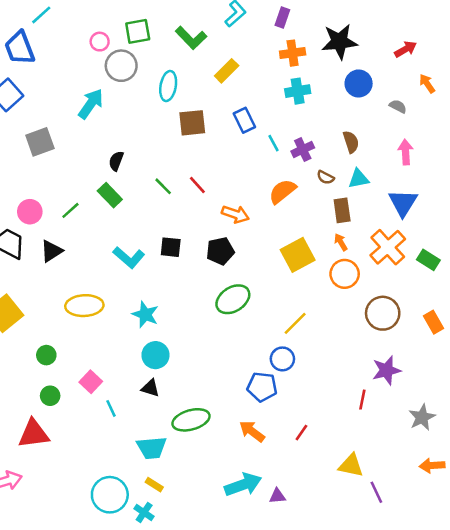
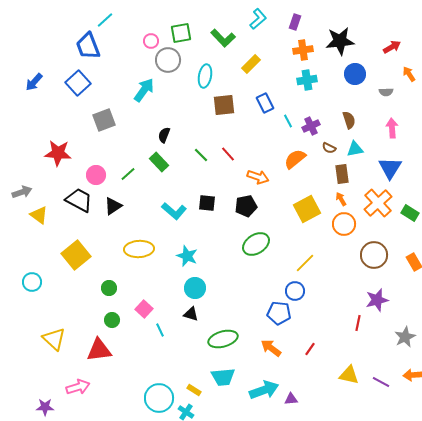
gray semicircle: (398, 106) -> (386, 92), turned 152
cyan trapezoid: (152, 448) -> (223, 377), moved
purple line: (376, 492) -> (381, 382), moved, turned -36

